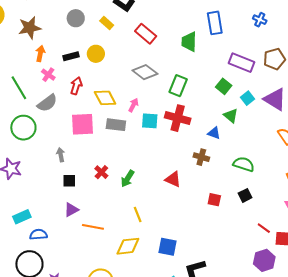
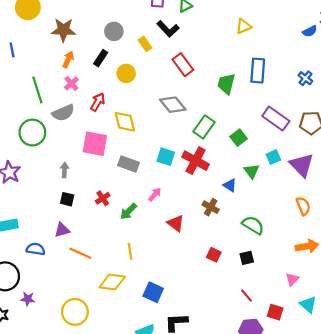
black rectangle: (71, 56) -> (101, 58), moved, turned -56
green square: (224, 86) -> (239, 138), moved
pink arrow: (133, 105) -> (155, 194), moved
gray rectangle: (116, 125) -> (128, 164), moved
red line: (264, 228) -> (247, 296), moved
blue semicircle: (38, 235) -> (36, 249), moved

